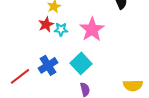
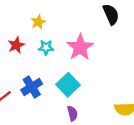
red star: (46, 24) -> (16, 45), moved

